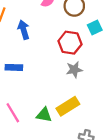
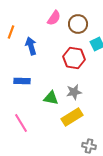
gray star: (74, 70) -> (74, 92), moved
green triangle: (44, 115) -> (51, 98), moved

